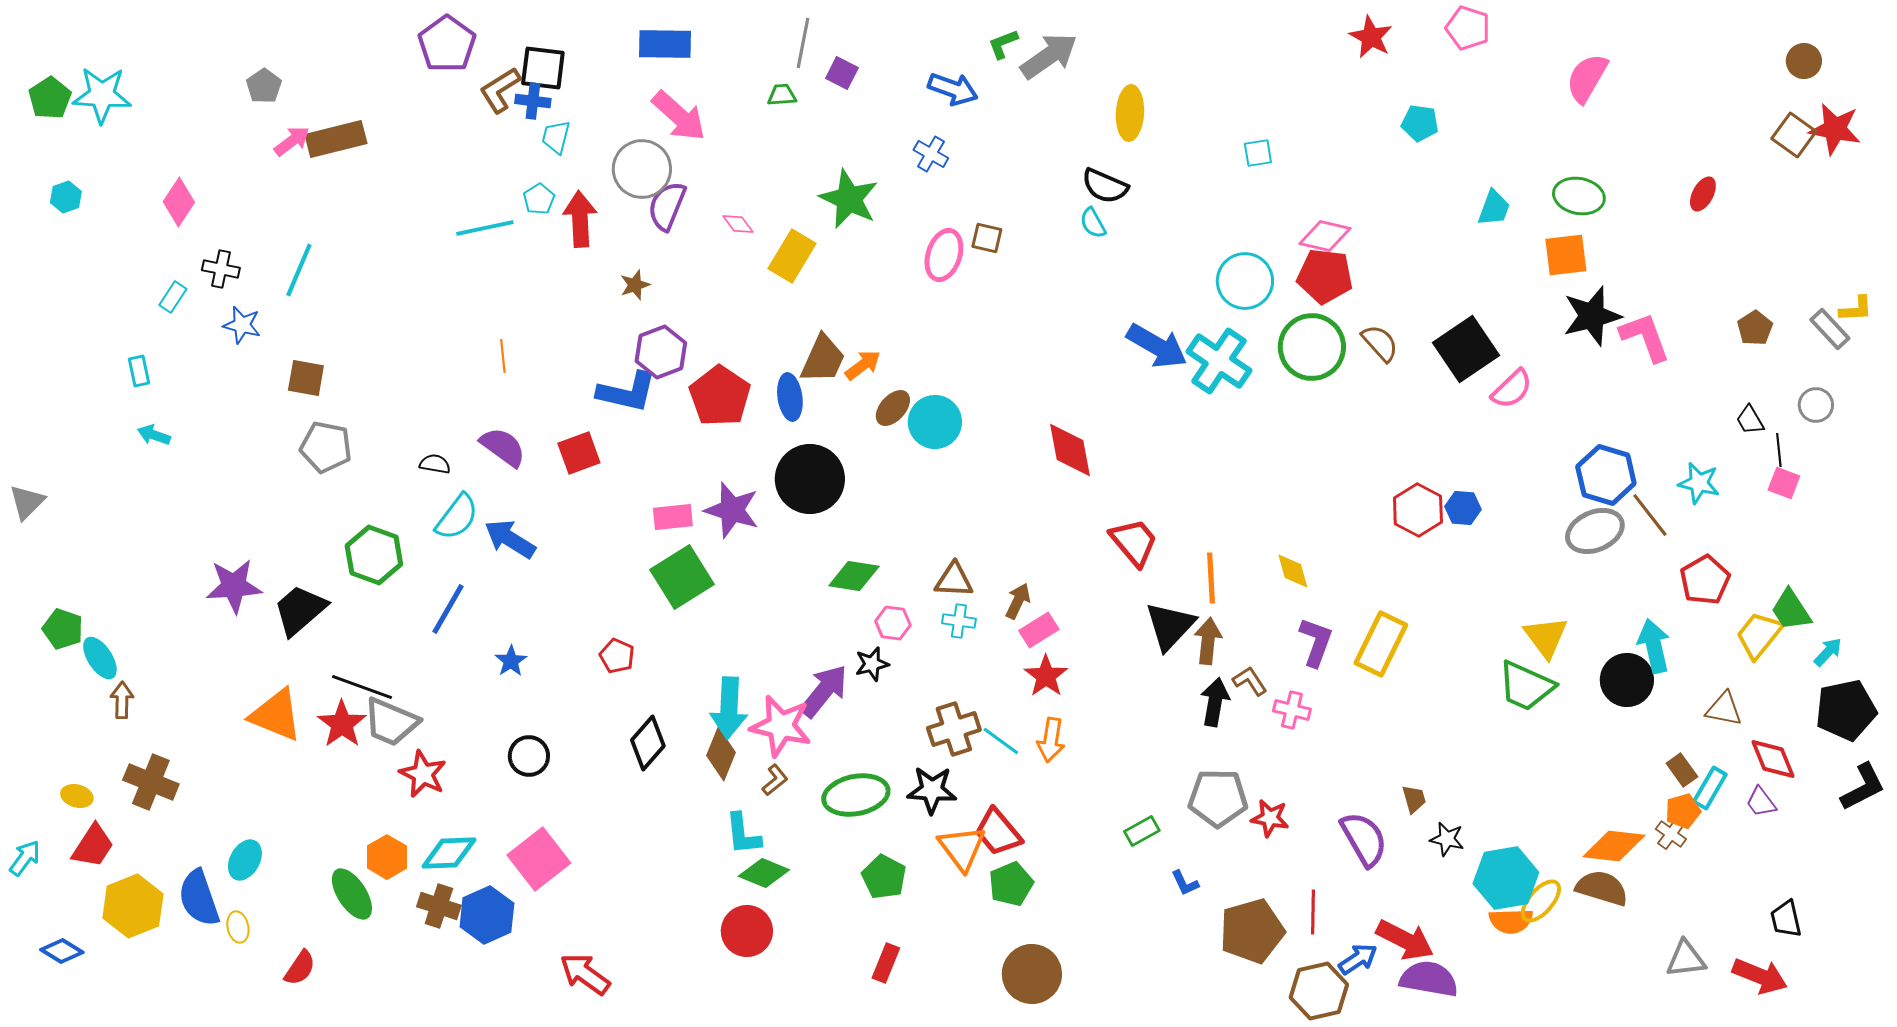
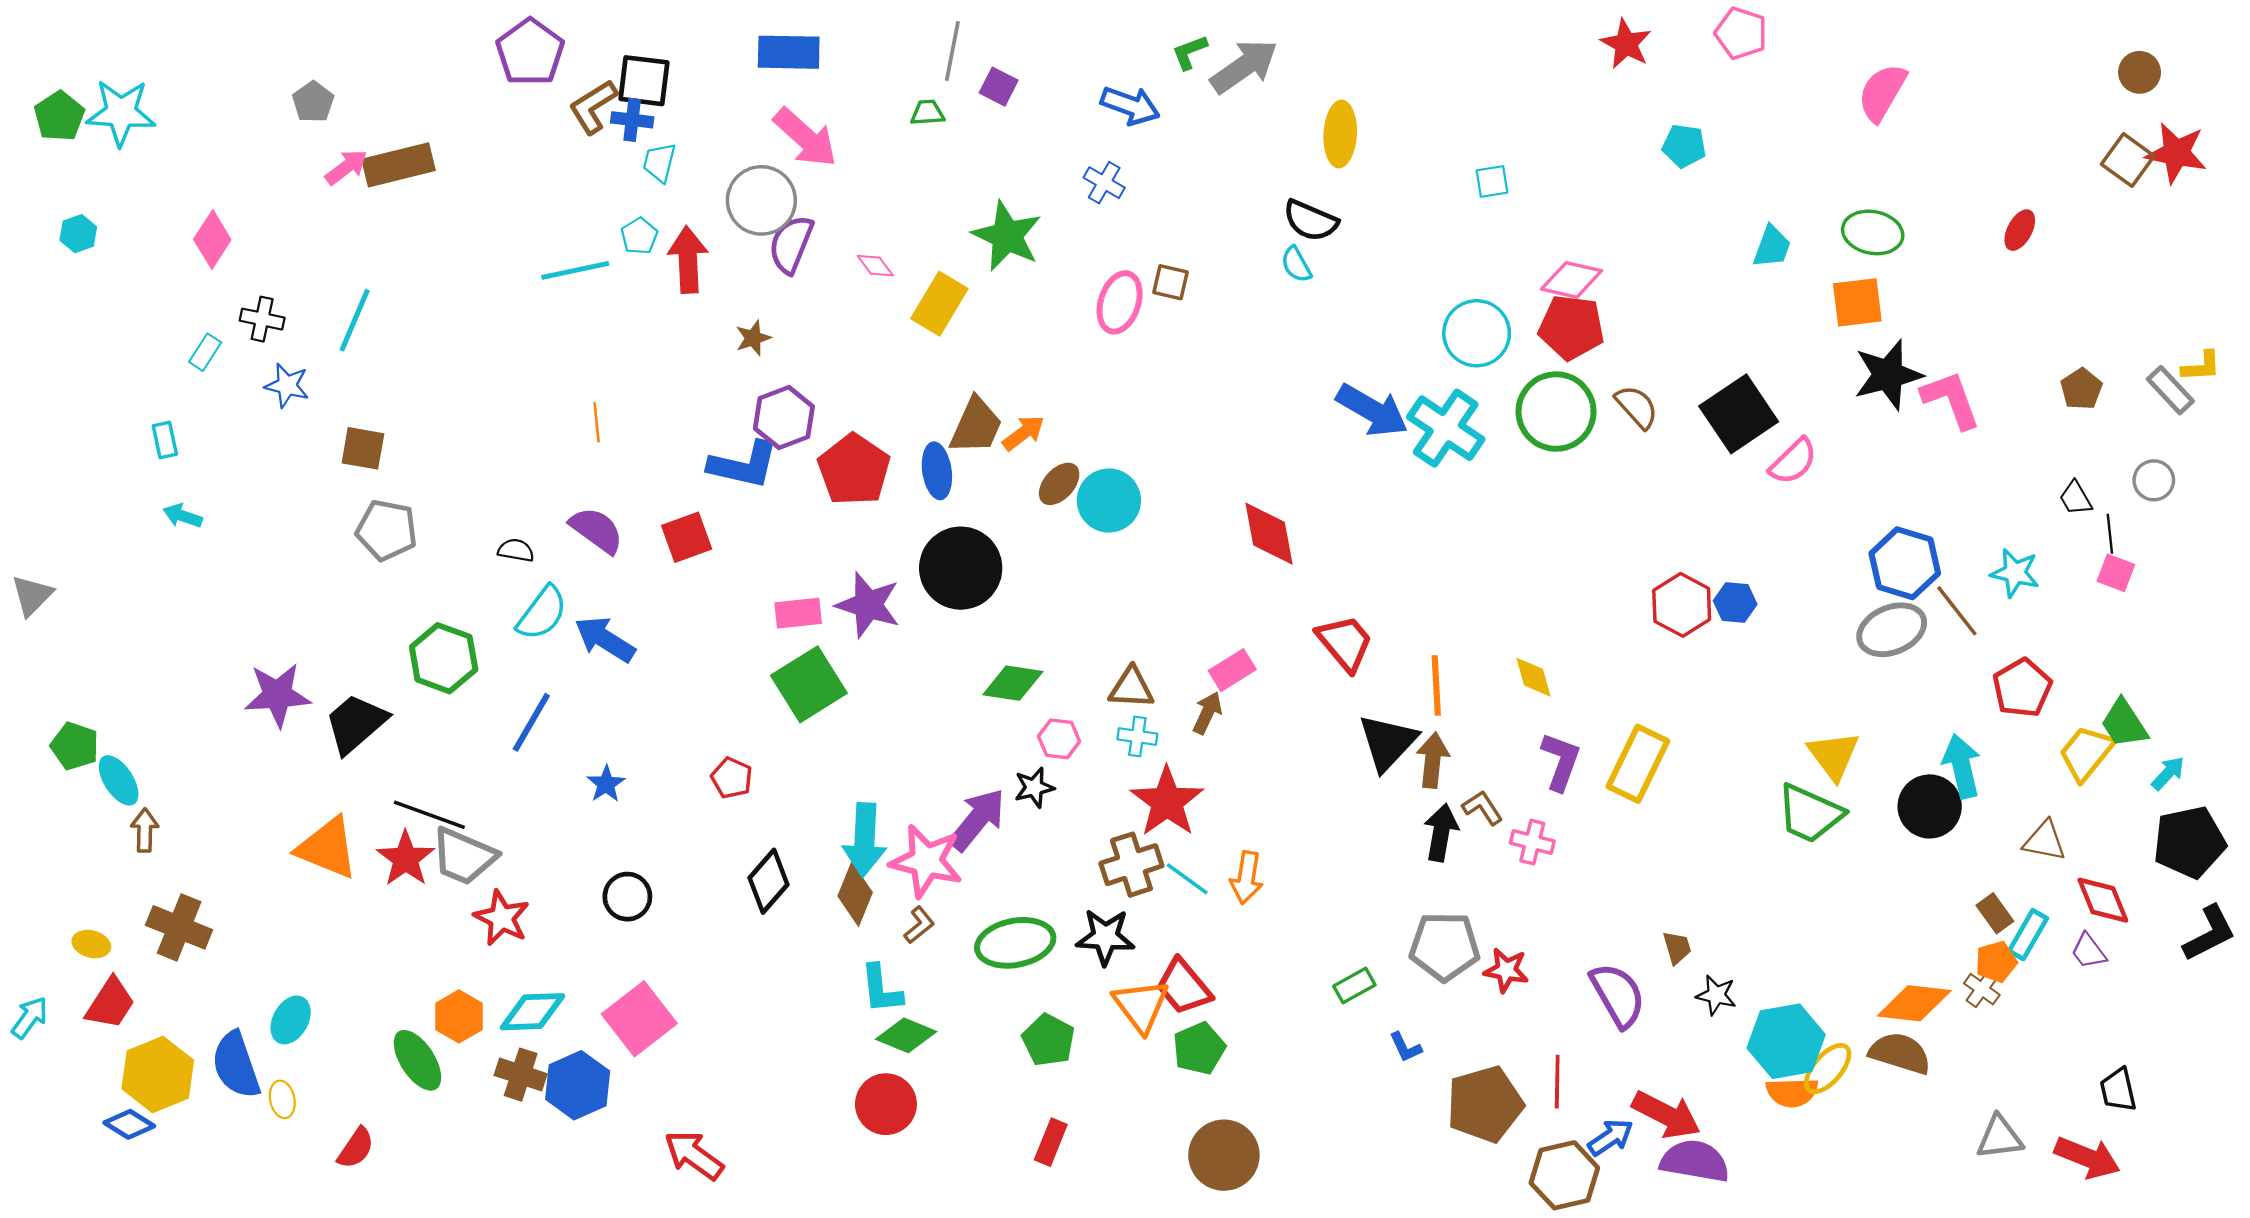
pink rectangle: (1039, 630) -> (1232, 670), moved
red star: (1046, 676) -> (1167, 802), moved, size x1.4
blue diamond: (62, 951) -> (129, 1124), moved

